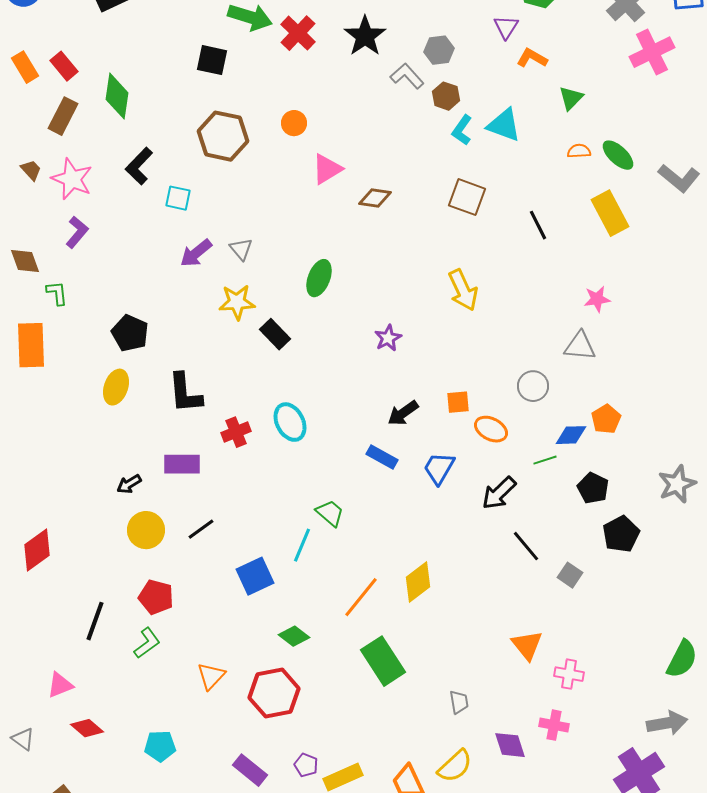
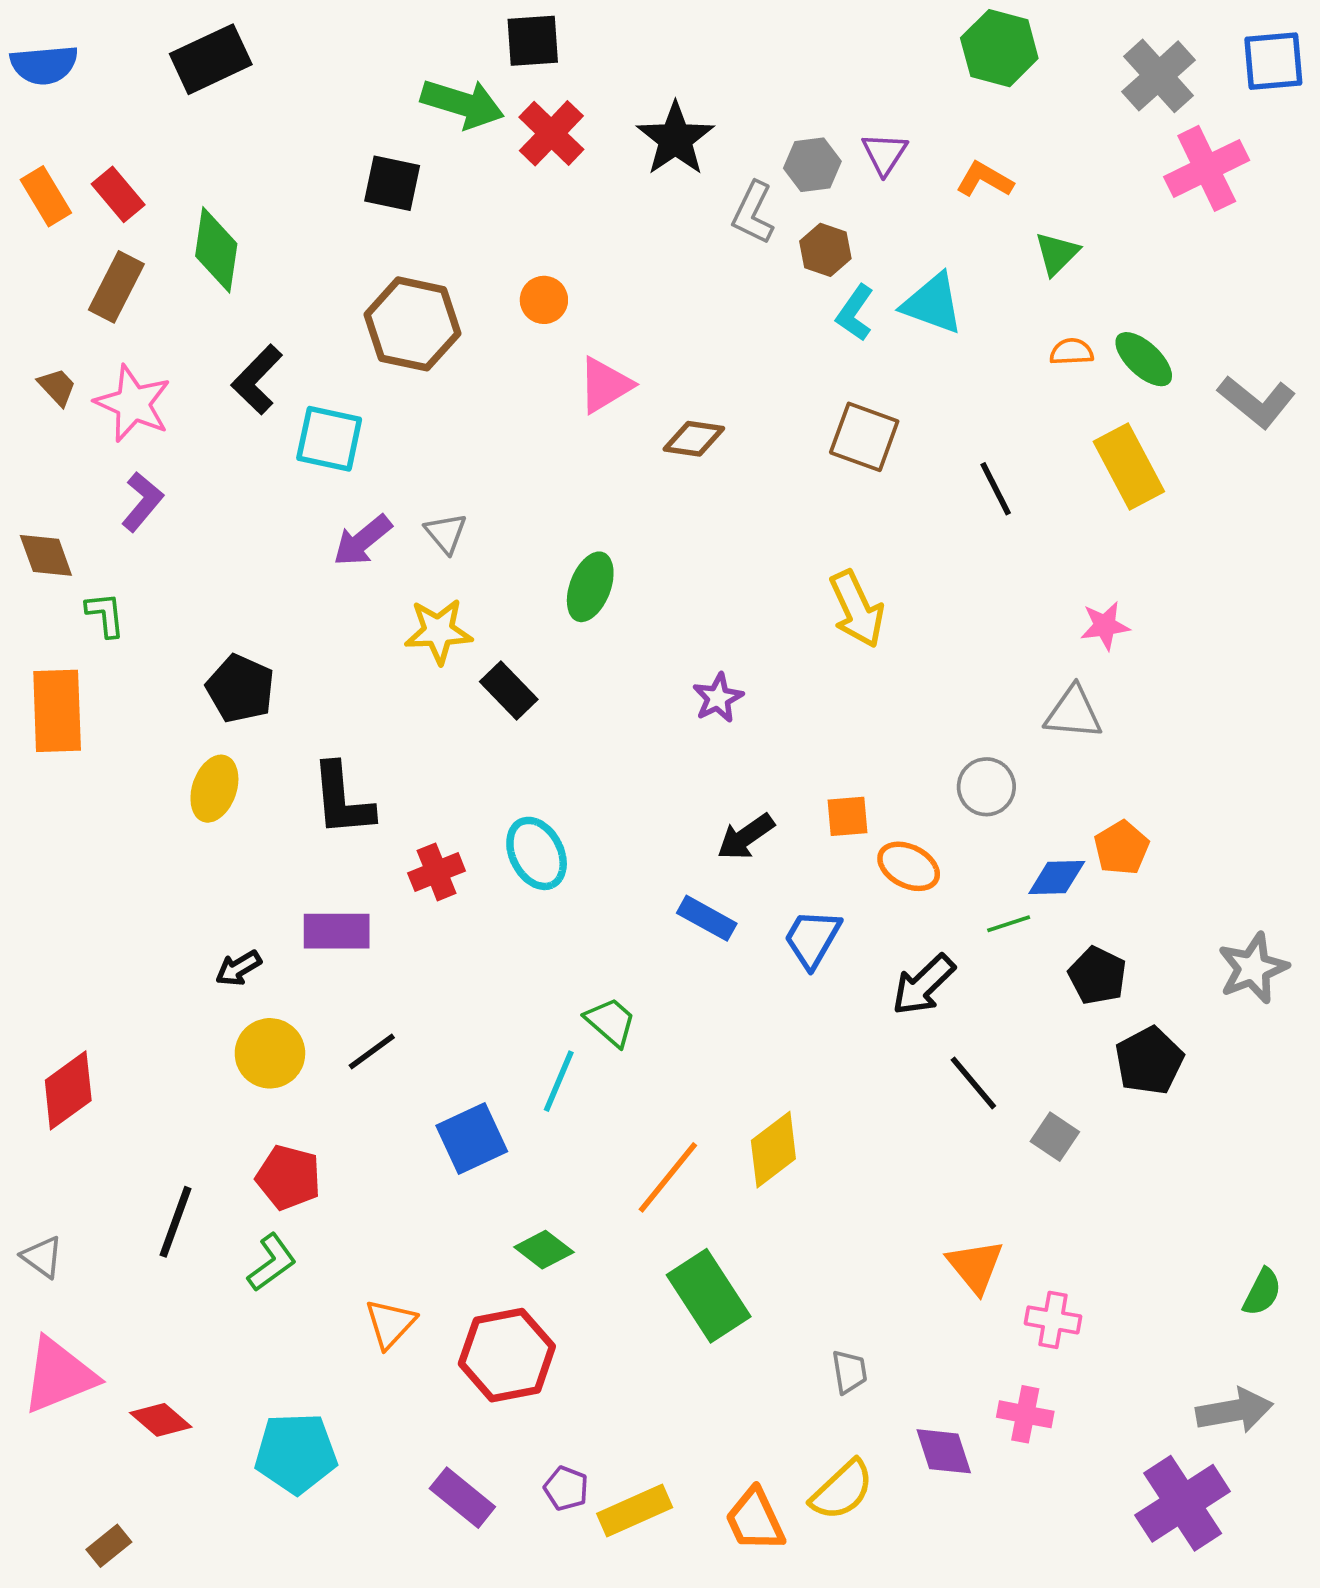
purple triangle: (506, 27) -> (885, 154), moved
gray L-shape: (407, 76) -> (753, 213), turned -112
cyan square: (178, 198) -> (329, 439), size x1.4
green semicircle: (682, 659) -> (1262, 1292), size x0.7
pink triangle: (60, 685) -> (59, 1375), moved, size x1.6
gray triangle: (23, 739) -> (42, 1257), moved
cyan pentagon: (160, 746) -> (296, 1453), size x1.4

